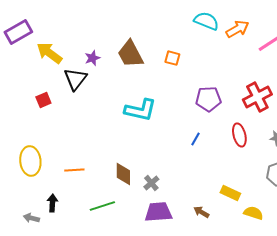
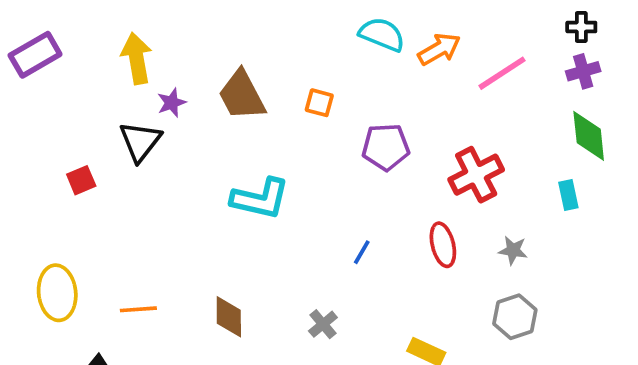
yellow arrow: (49, 53) -> (137, 58), moved, turned 44
purple pentagon: (208, 99) -> (386, 147), moved
gray cross: (151, 183) -> (323, 324), moved

